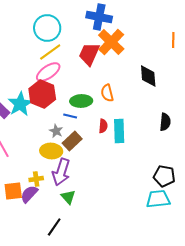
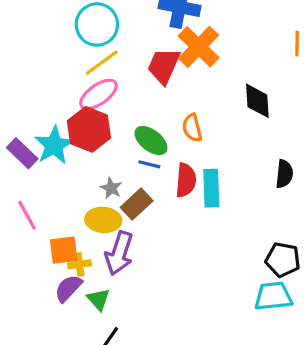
green ellipse: (81, 101) -> (151, 140), turned 40
blue line: (70, 116) -> (149, 164), moved
red semicircle: (103, 126) -> (186, 180), size x1.5
orange square: (13, 191) -> (64, 250), moved
green triangle: (68, 197) -> (98, 299), moved

